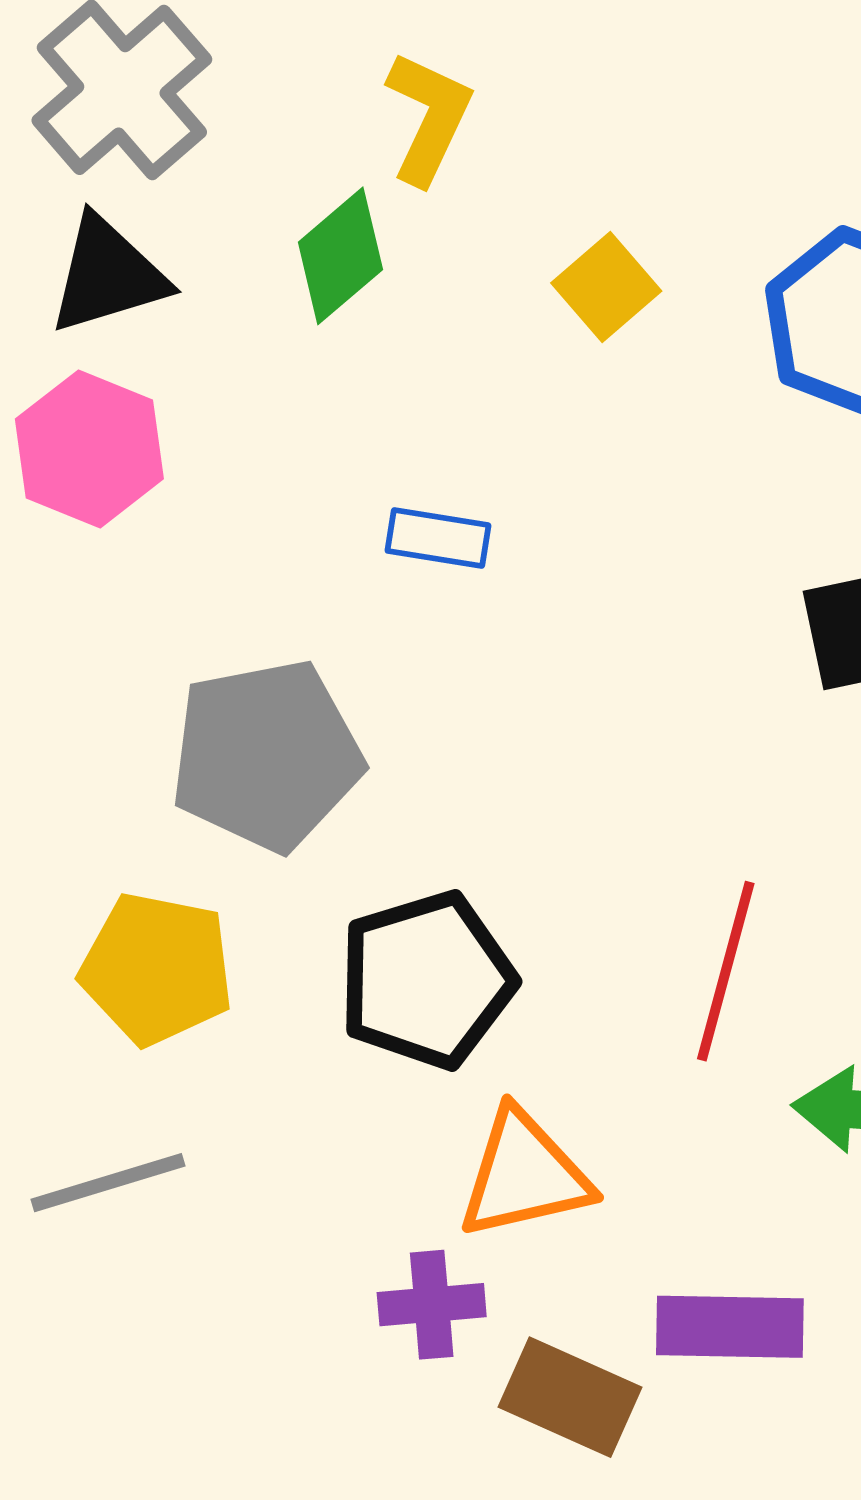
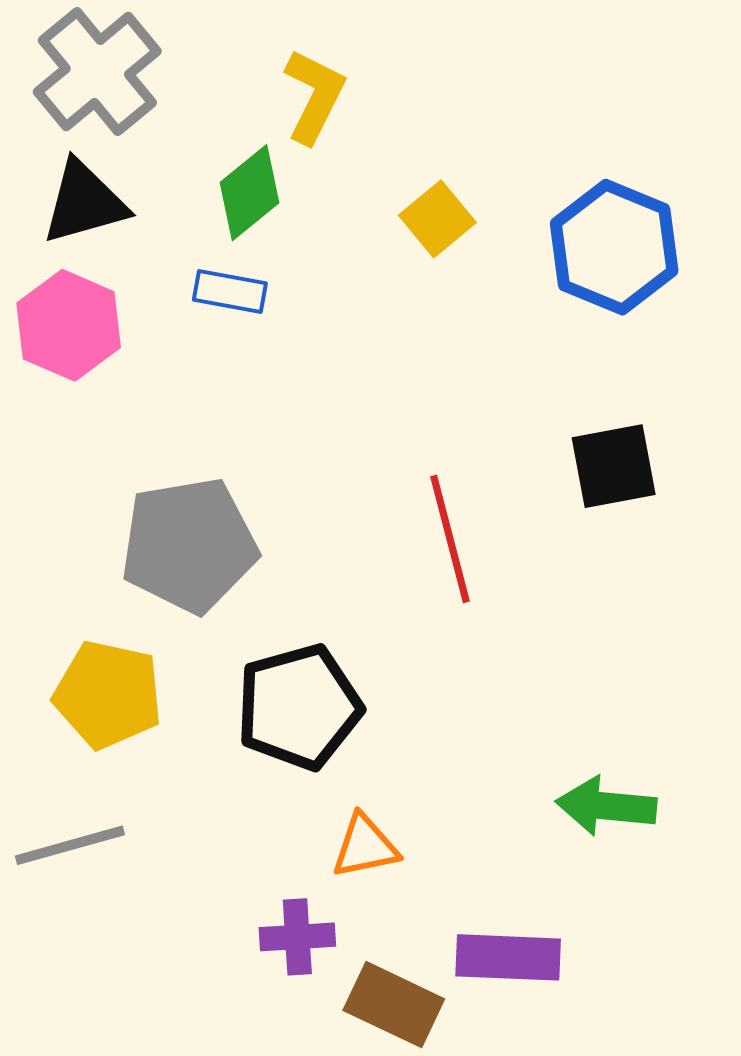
blue rectangle: (438, 538) -> (230, 291), moved
red line: (726, 971) -> (450, 539), moved, turned -31
orange triangle: (524, 1175) -> (365, 846), size x0.7

